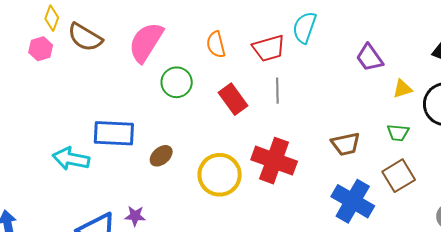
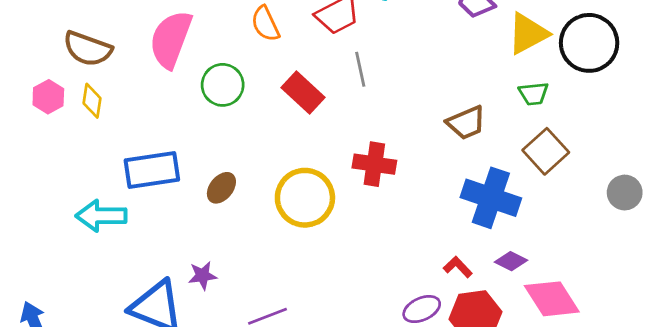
yellow diamond: (52, 18) -> (92, 101), moved
pink hexagon: (41, 49) -> (48, 97), moved
yellow triangle: (402, 89) -> (528, 34), size x1.6
red cross: (274, 161) -> (374, 164), size x0.7

